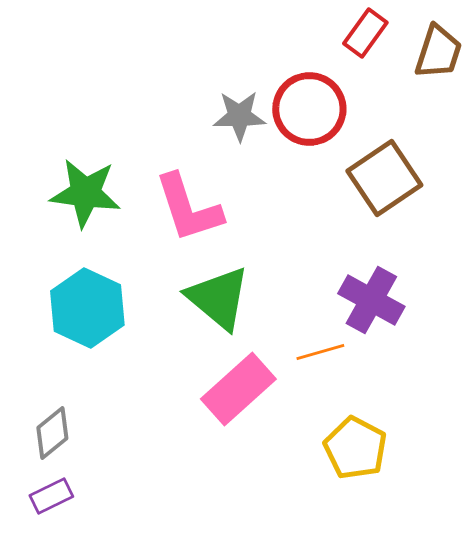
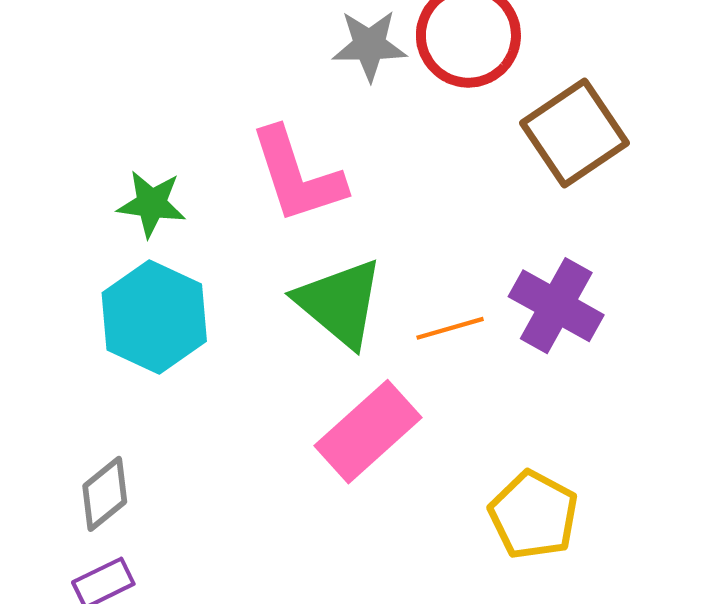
green star: (85, 193) -> (151, 204), moved, size x0.7
orange line: (320, 352) -> (450, 328), moved

